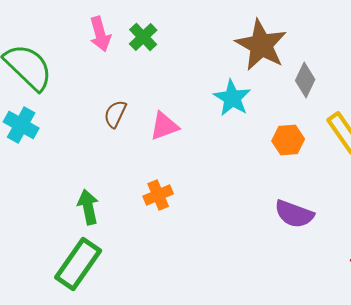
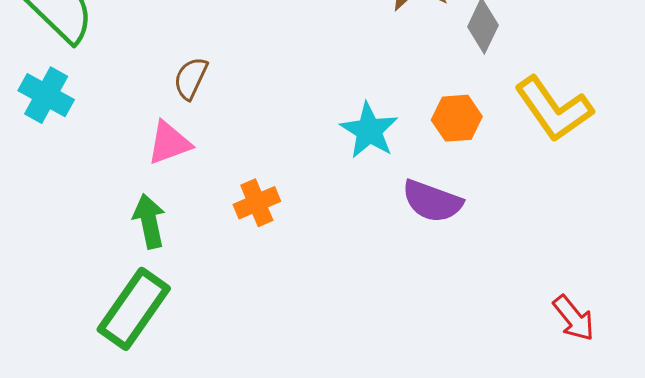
cyan star: (232, 98) -> (369, 130), moved
pink triangle: (164, 126) -> (169, 143), moved
purple semicircle: (294, 214) -> (432, 201), moved

